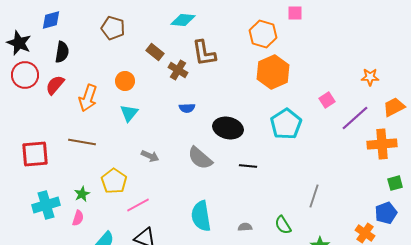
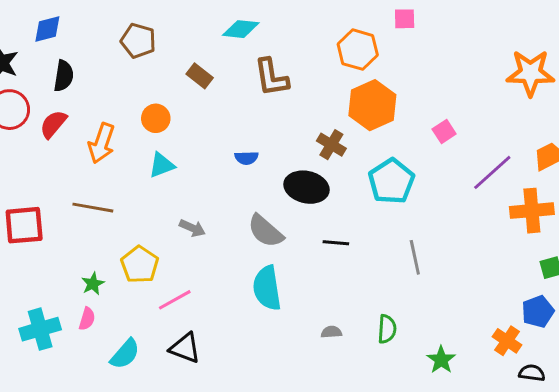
brown cross: (178, 70) -> (331, 145), moved
orange star: (370, 77) -> (530, 73), moved, size x1.8
pink square: (327, 100) -> (444, 131), moved
cyan triangle: (129, 113) -> (162, 165), turned 30
gray line: (314, 196) -> (415, 257), moved, turned -30
cyan cross: (46, 205) -> (40, 329), moved
cyan semicircle: (201, 216) -> (267, 288), moved
green semicircle: (283, 225) -> (387, 329), turned -144

